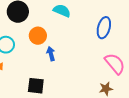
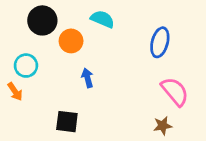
orange circle: (38, 36) -> (71, 41), moved

